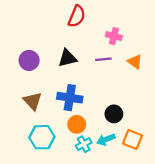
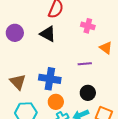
black triangle: (67, 58) -> (48, 34), moved, turned 42
purple line: (103, 59) -> (85, 64), moved
purple circle: (29, 60) -> (15, 33), moved

